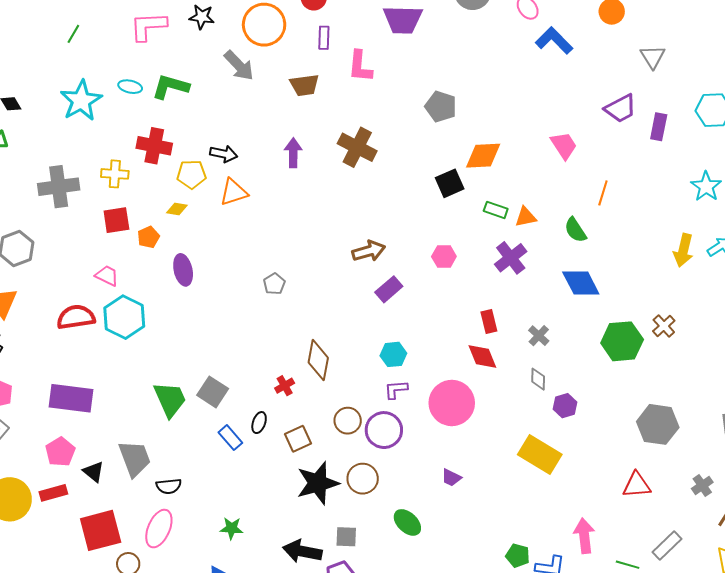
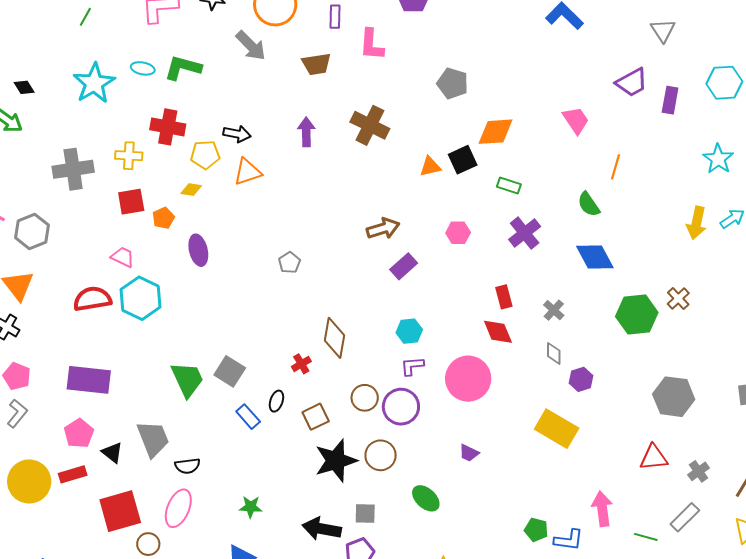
orange triangle: (526, 217) -> (430, 167), moved
gray cross: (702, 485) -> (699, 471), moved

